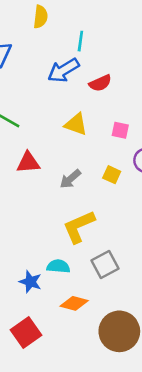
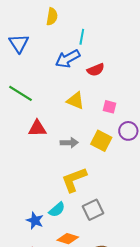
yellow square: (112, 175) -> (101, 141), size x1.5
gray arrow: (70, 179) -> (69, 143), turned -144
cyan semicircle: (58, 266) -> (57, 210), turned 132

